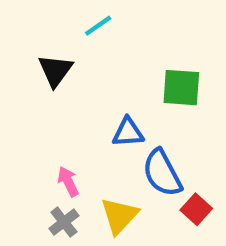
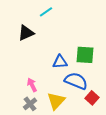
black triangle: (55, 70) -> (26, 33), turned 30
green square: (181, 88) -> (85, 55), moved
blue semicircle: (162, 173) -> (76, 81), turned 140

